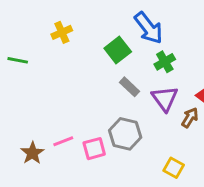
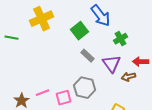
yellow cross: (62, 32) -> (42, 19), size x1.6
green cross: (165, 62) -> (121, 39), moved
brown arrow: (190, 118) -> (129, 77), turned -136

